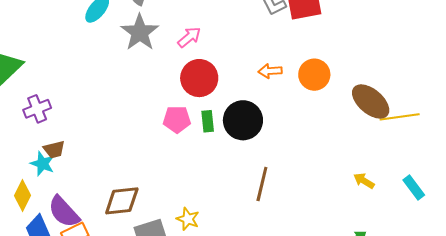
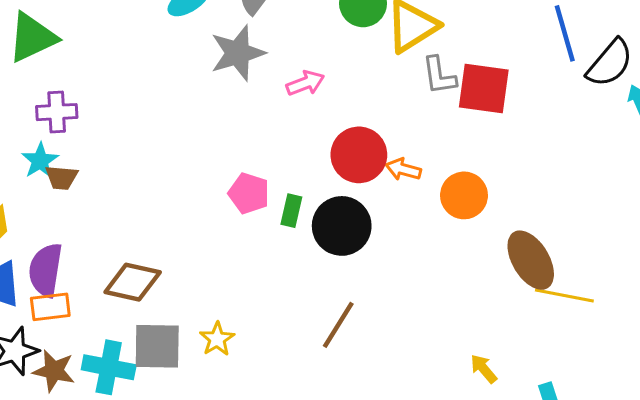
red circle: (199, 78) -> (359, 155), moved
cyan star: (42, 164) -> (40, 161), moved
purple semicircle: (64, 212) -> (46, 270), turned 33

